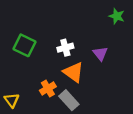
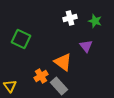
green star: (117, 16) -> (95, 21), moved
white cross: (65, 48) -> (70, 18), moved

